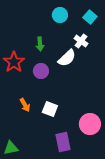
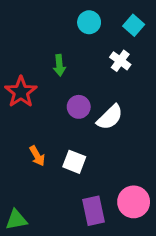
white semicircle: (67, 58) -> (110, 117), moved
purple circle: (41, 71) -> (79, 107), moved
pink circle: (90, 124) -> (134, 202), moved

